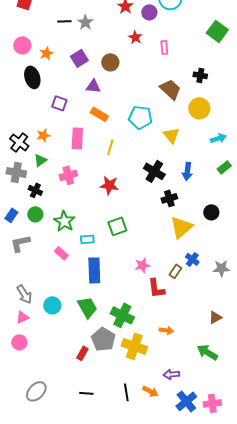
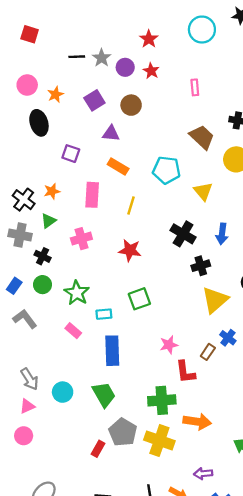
purple circle: (149, 12) -> (125, 67), moved
red star: (135, 37) -> (151, 71), moved
gray L-shape: (20, 243) -> (25, 319), turned 65
green cross: (122, 315) -> (162, 400), moved, turned -30
orange arrow: (166, 330) -> (197, 422), size x1.6

